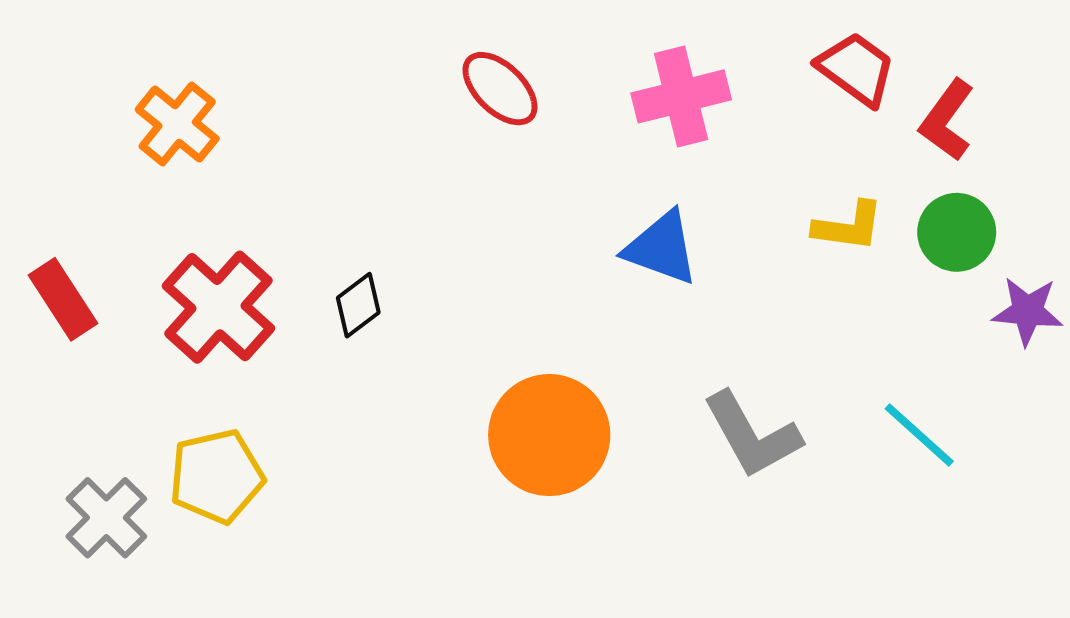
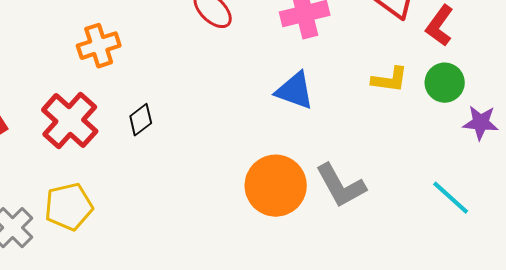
orange cross: (177, 124) -> (99, 46), moved, turned 33
orange circle: (549, 435) -> (276, 186), moved
cyan line: (919, 435) -> (451, 198), moved

